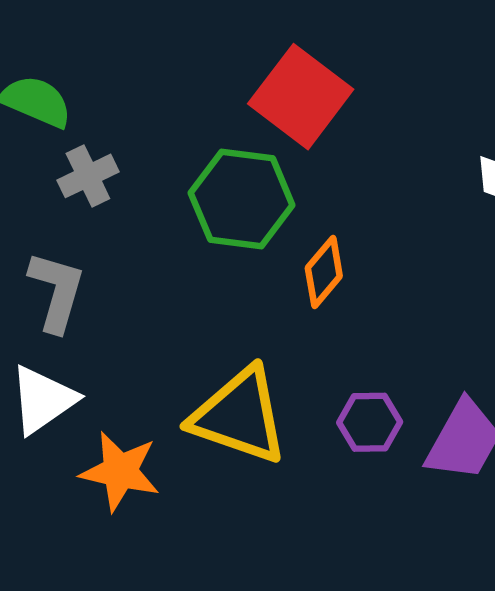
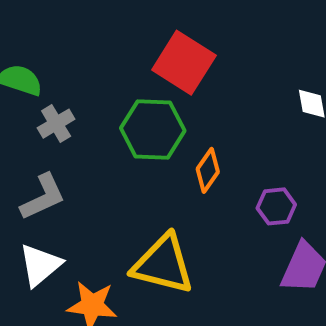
gray L-shape: (57, 291) -> (43, 197), turned 54
purple hexagon: (370, 422) -> (276, 206), moved

